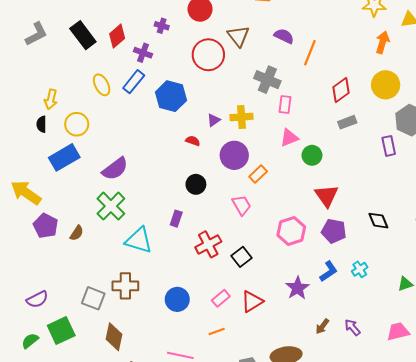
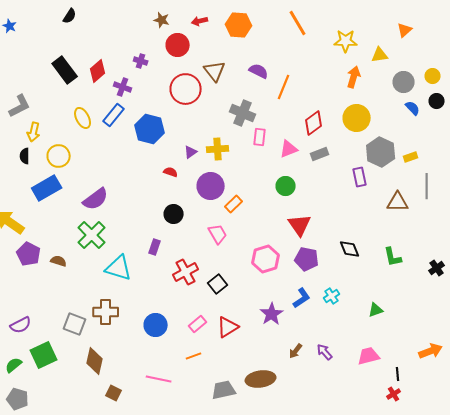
gray L-shape: (36, 34) -> (20, 106), moved
pink triangle: (289, 138) -> (289, 149), moved
brown semicircle: (77, 233) -> (59, 261), turned -105

